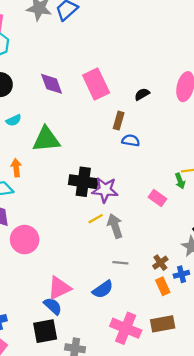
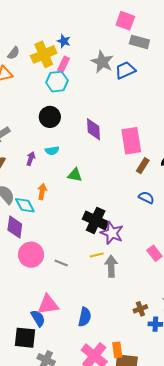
brown rectangle: (119, 121) -> (143, 166), moved
green triangle: (46, 139) -> (75, 175), size x0.6
gray line: (120, 263) -> (61, 263), moved
orange rectangle: (163, 286) -> (117, 350), moved
blue semicircle: (103, 289) -> (85, 317), turned -60

